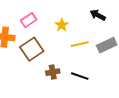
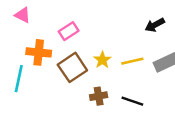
black arrow: (98, 15) -> (155, 25), turned -56
yellow star: (62, 25) -> (102, 60), moved

